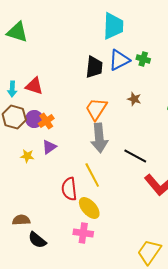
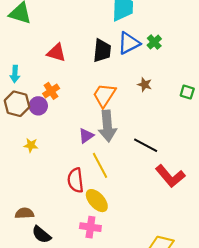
green cross: (143, 59) -> (154, 42), turned 32
red triangle: (34, 86) -> (56, 53), moved
orange cross: (46, 121) -> (51, 91), moved
purple triangle: (49, 147) -> (86, 136), moved

